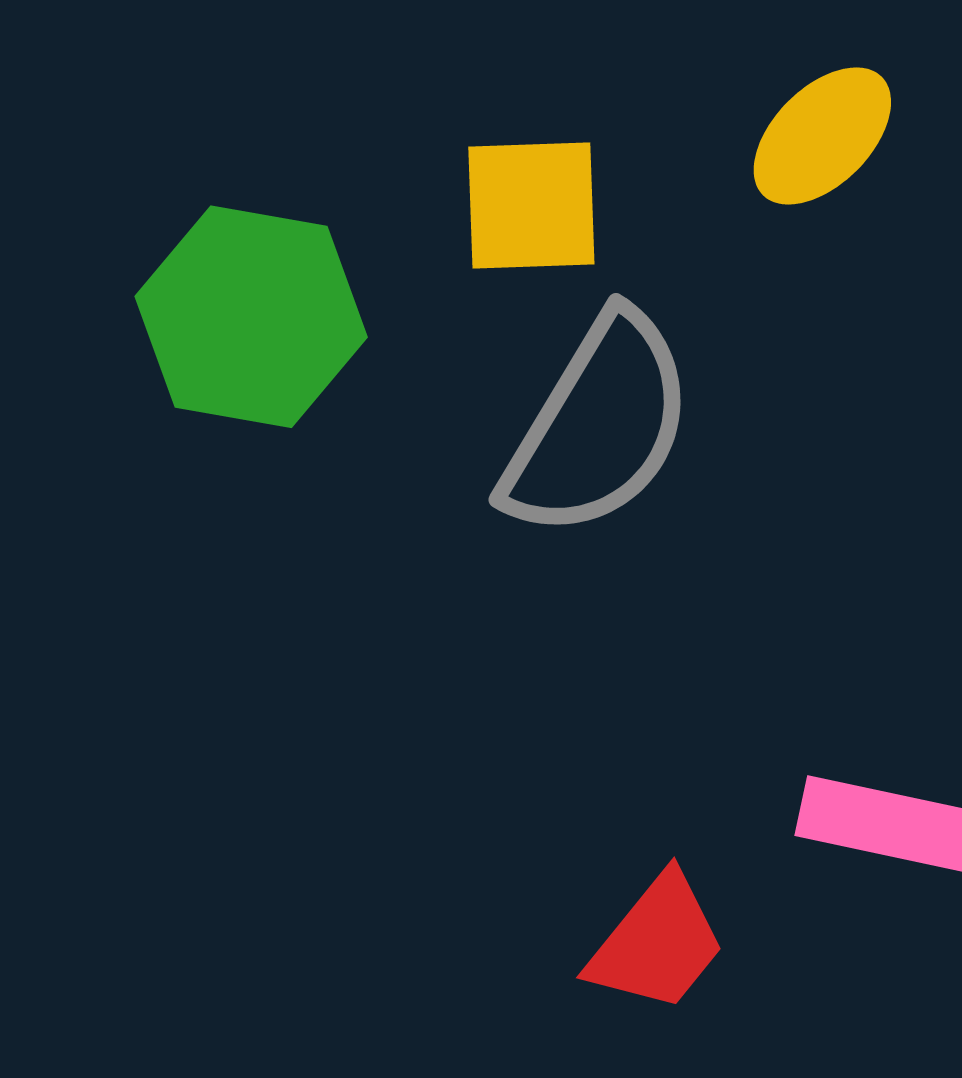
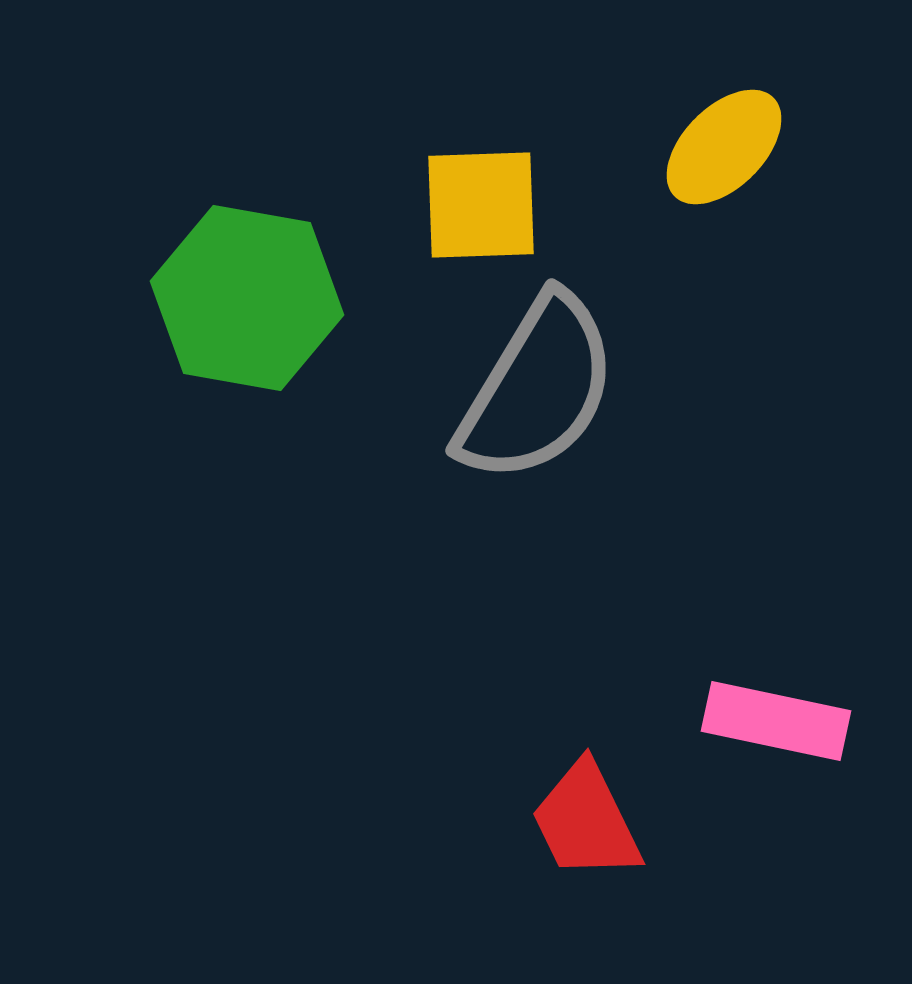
red trapezoid: (657, 943) -> (586, 821), turned 115

